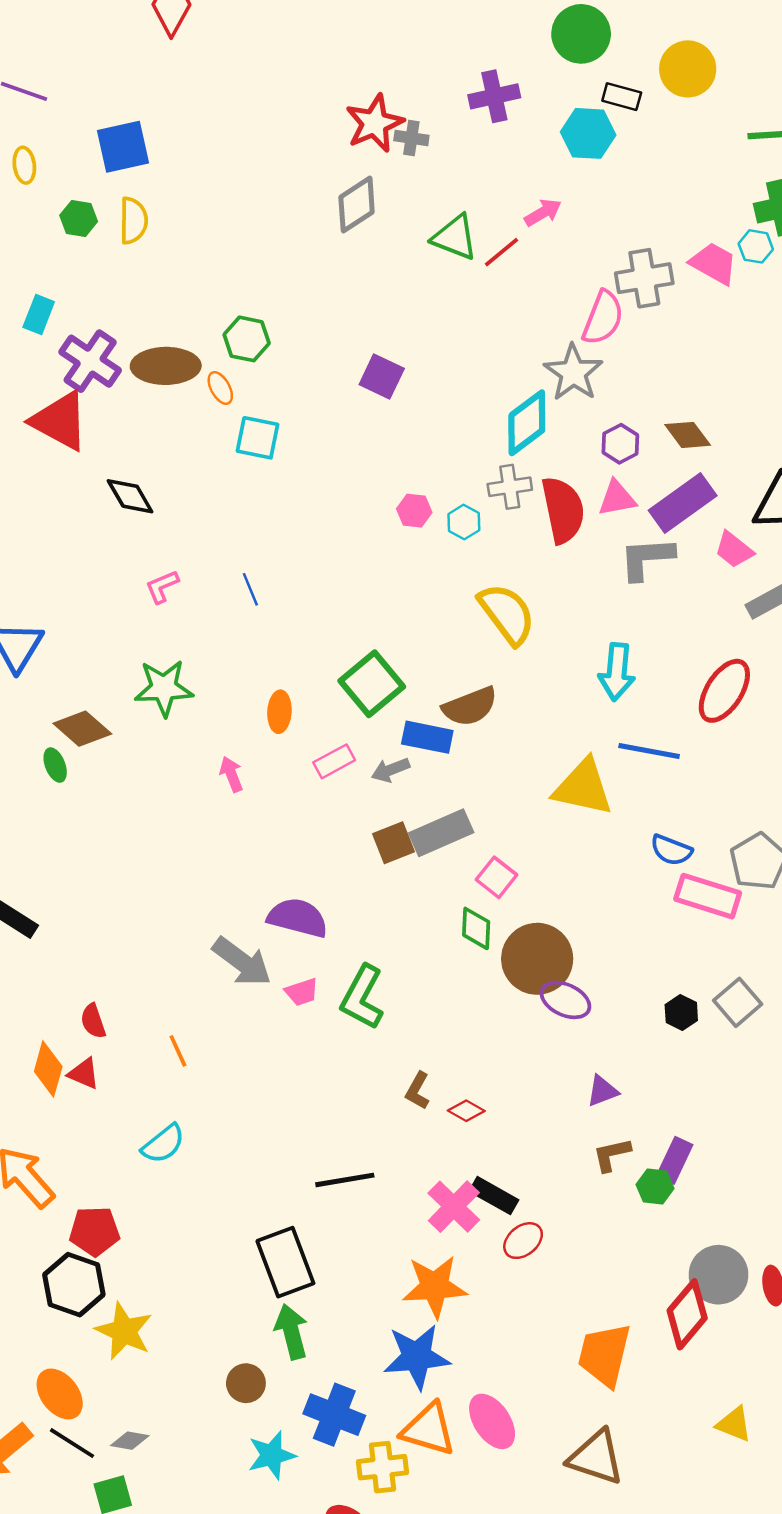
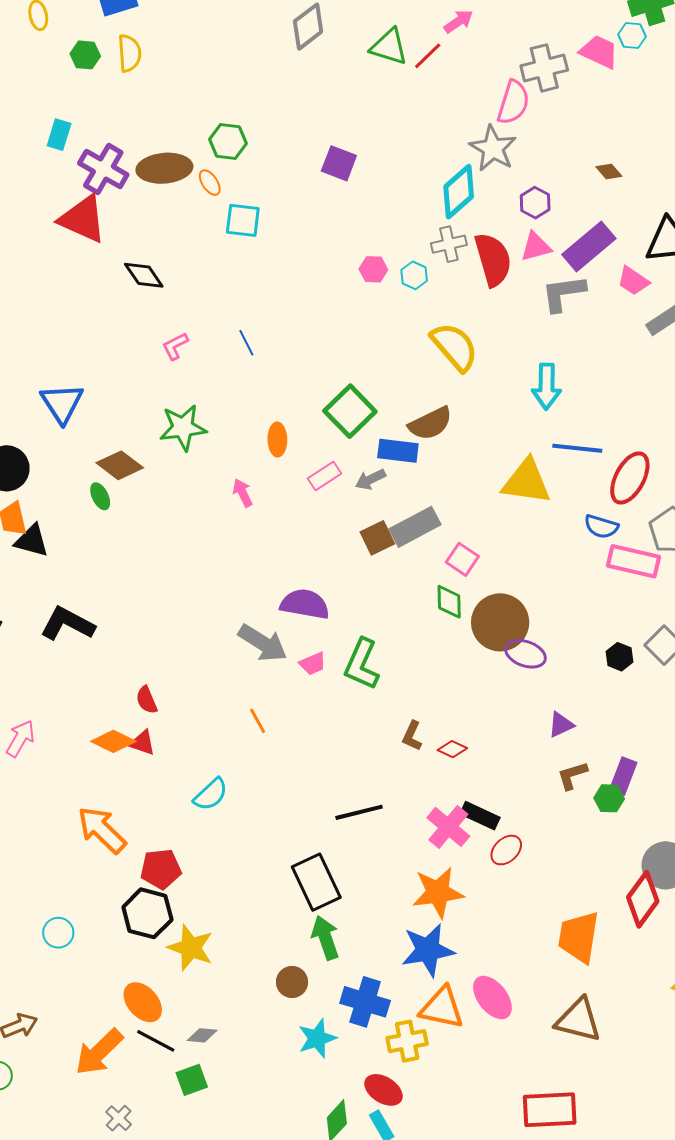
brown diamond: (688, 435) -> (609, 171), moved, size x0.7
red ellipse: (724, 691) -> (630, 478), moved
orange line: (178, 1051) -> (258, 721), moved
orange diamond: (48, 1069) -> (113, 741), turned -75

